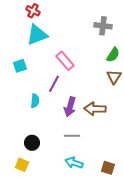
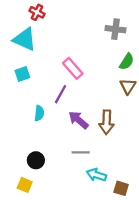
cyan triangle: (37, 35) -> (25, 39), moved, turned 45
purple arrow: (70, 107) -> (78, 120), turned 114
brown arrow: (95, 109) -> (106, 122), turned -90
cyan arrow: (74, 163) -> (96, 175), moved

